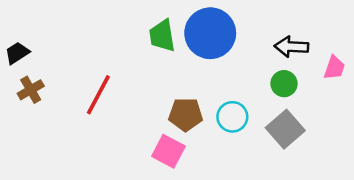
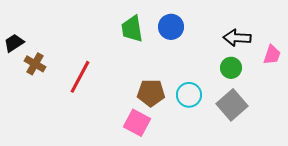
blue circle: (210, 33) -> (171, 27), size x0.6
brown cross: (31, 90) -> (35, 64), moved, turned -30

